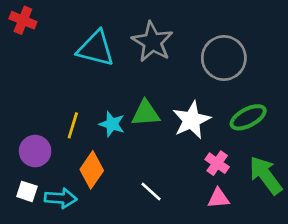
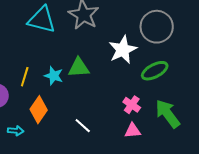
gray circle: (224, 58) -> (157, 27), moved
white star: (191, 120) -> (123, 50), moved
cyan arrow: (61, 198) -> (16, 131), size x0.7

